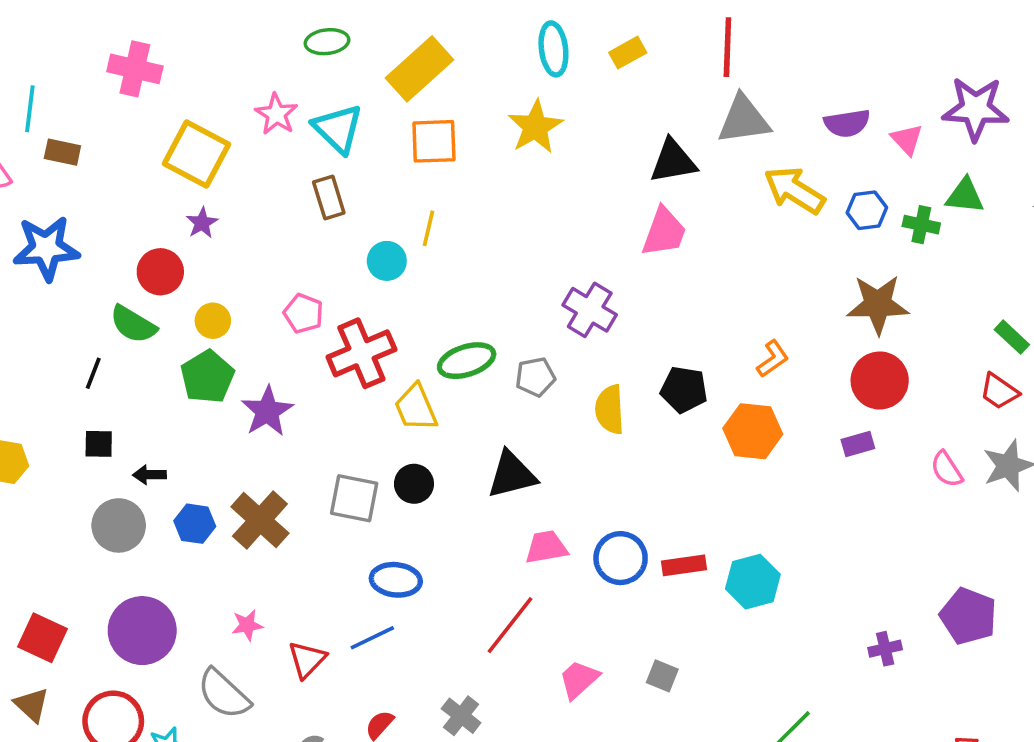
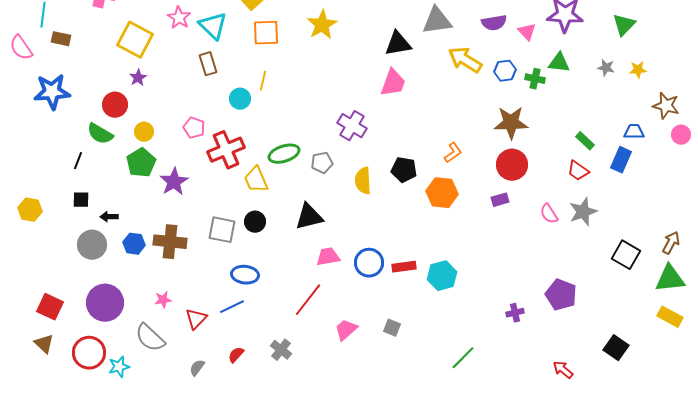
brown cross: (260, 520) -> (170, 242), turned -36

